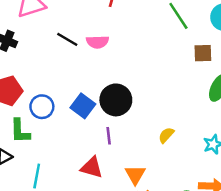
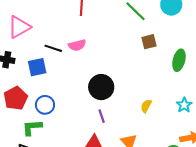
brown square: (203, 53) -> (149, 42), moved
blue square: (83, 106) -> (37, 67), moved, turned -36
green L-shape: (20, 131) -> (32, 127), turned 100

